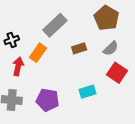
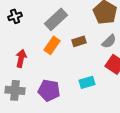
black cross: (12, 40) -> (15, 16), moved
orange rectangle: (38, 53) -> (52, 45), moved

